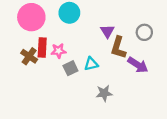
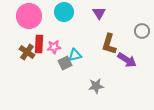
purple triangle: (107, 31) -> (99, 13), moved
gray circle: (144, 32) -> (142, 31), moved
cyan triangle: (91, 64) -> (75, 55), moved

